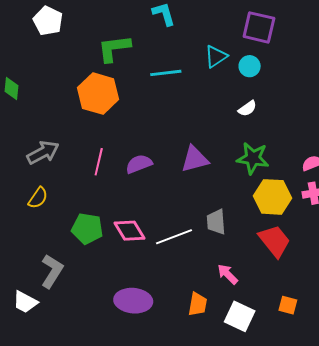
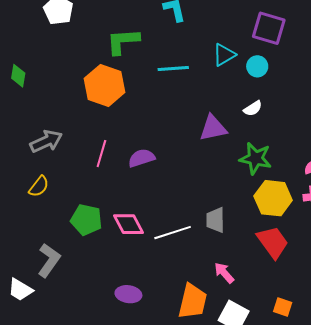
purple triangle: (195, 159) -> (213, 128), moved
purple ellipse: (133, 301) -> (128, 294), size x0.7
orange trapezoid: (198, 304) -> (193, 301), size x1.5

